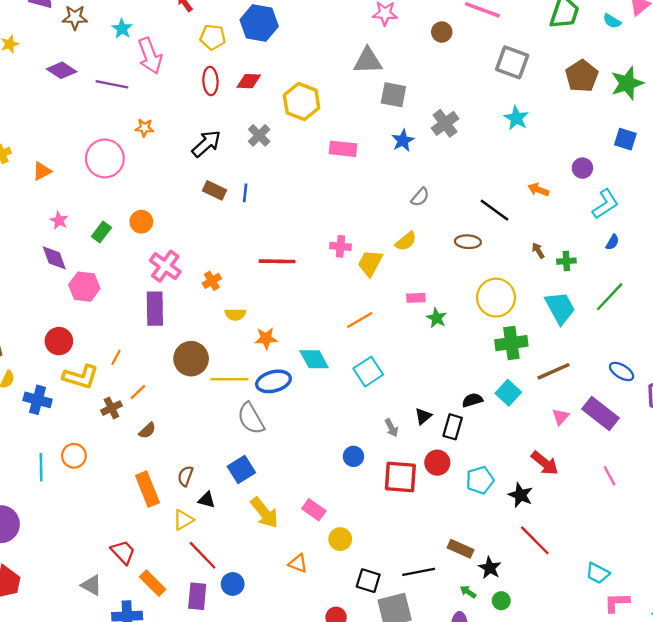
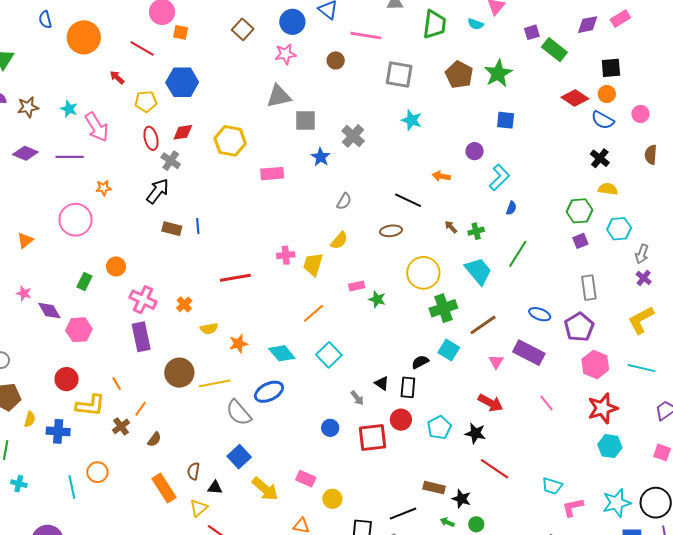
gray cross: (259, 135) -> (171, 161), moved
pink star: (59, 220) -> (24, 293), moved
orange line: (116, 357) -> (117, 384), turned -48
blue ellipse: (273, 381) -> (269, 392), moved
black triangle: (423, 416) -> (382, 383), turned -35

